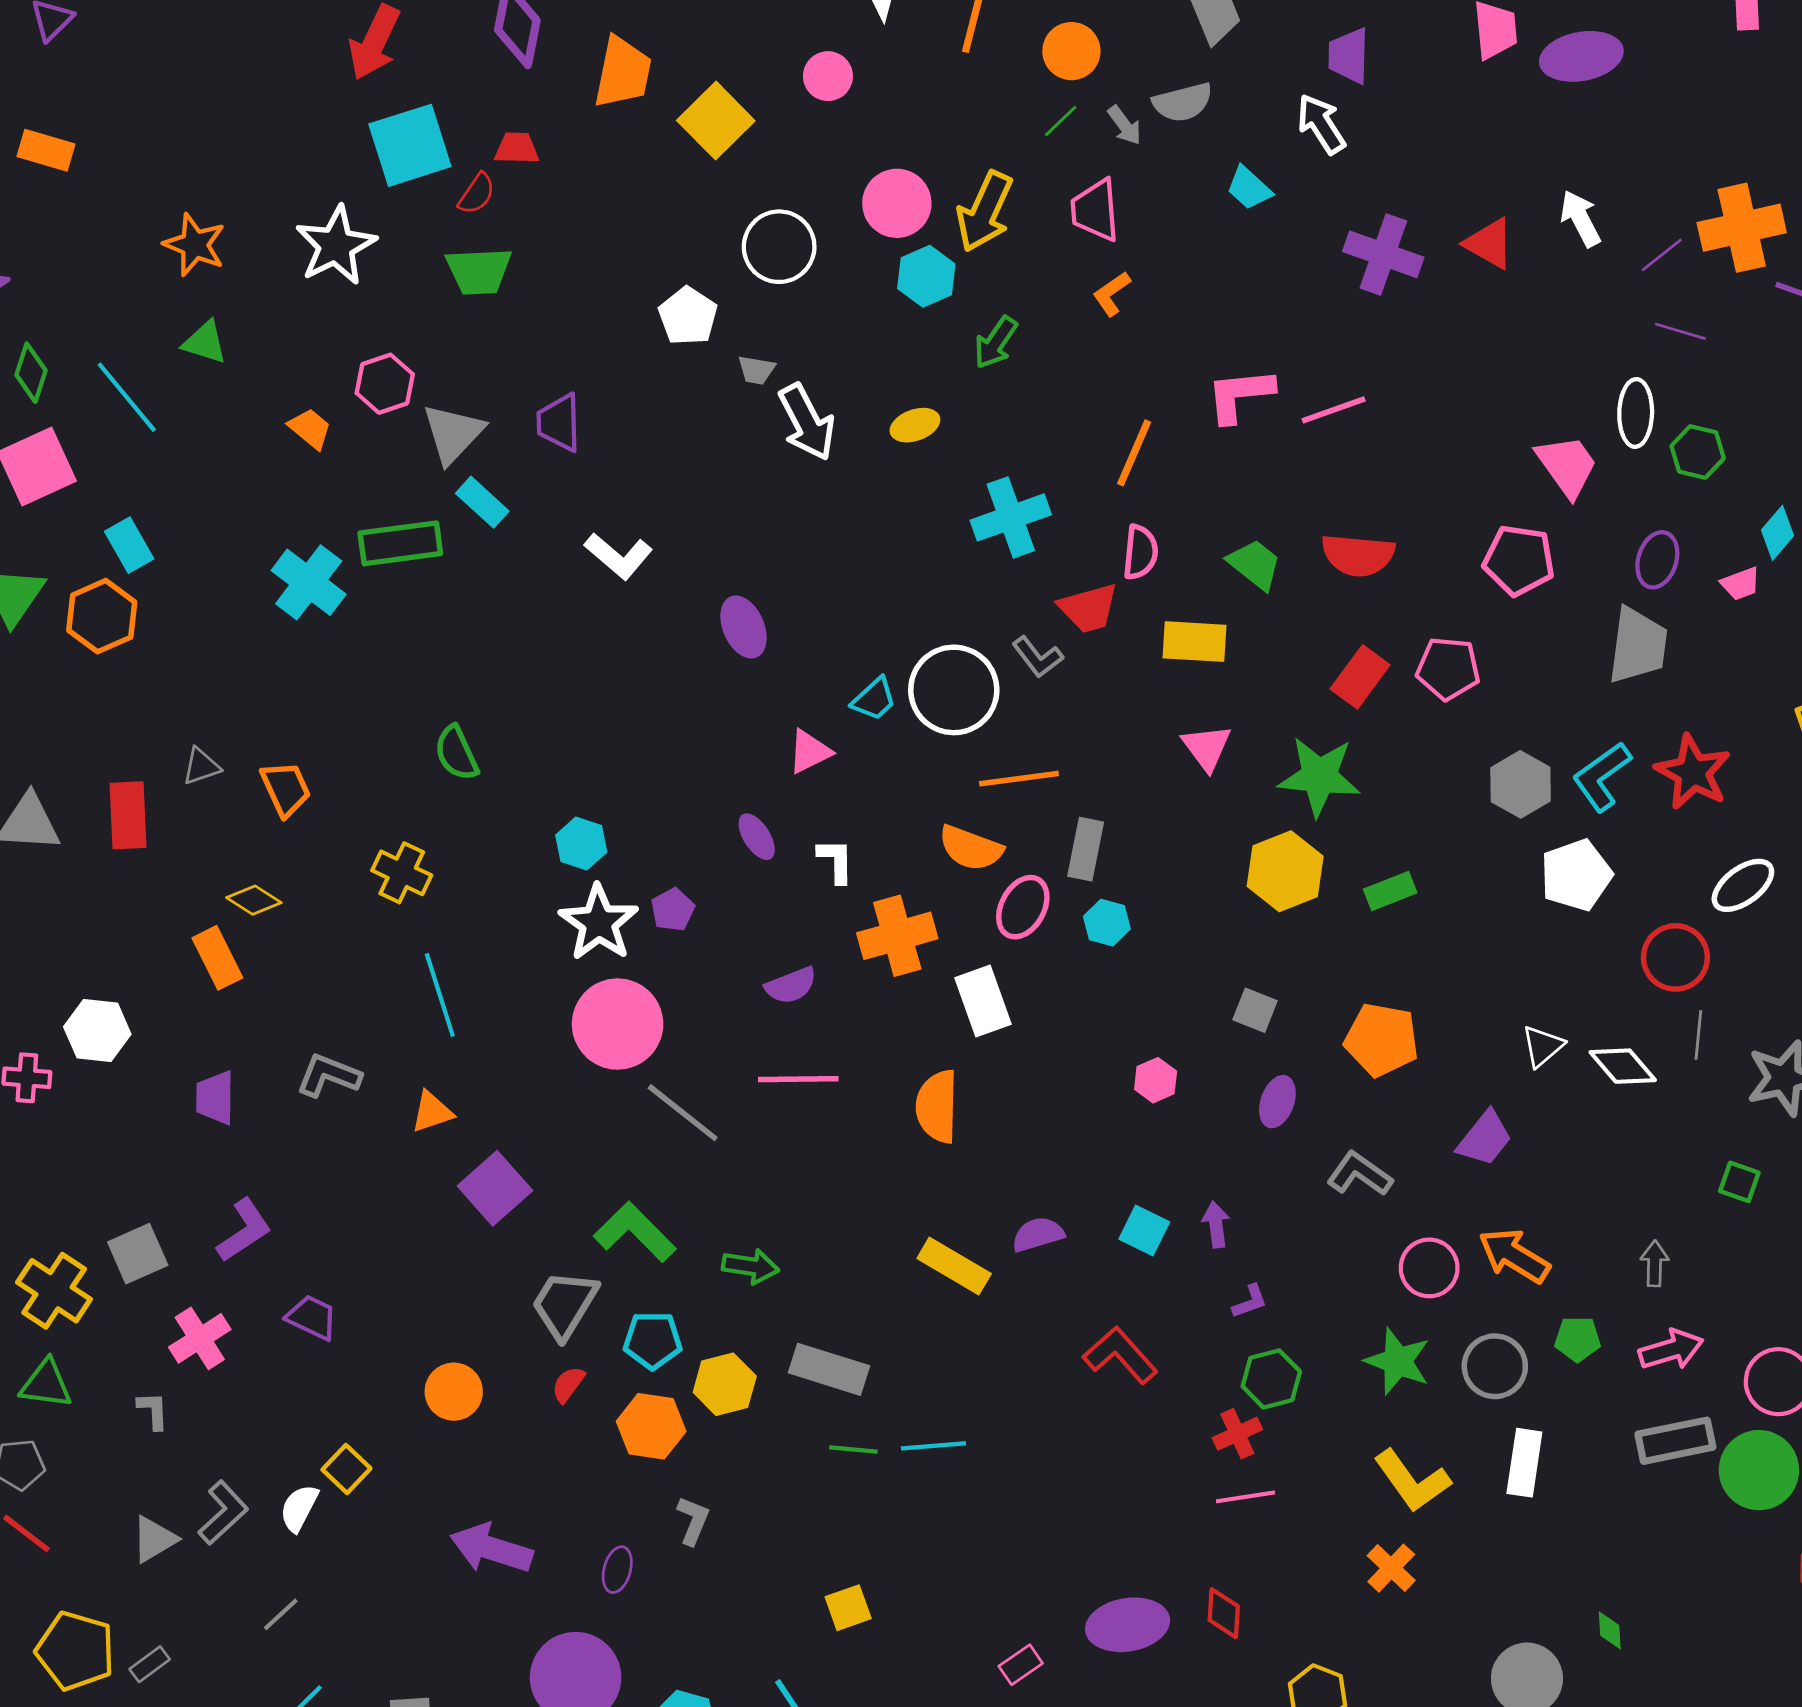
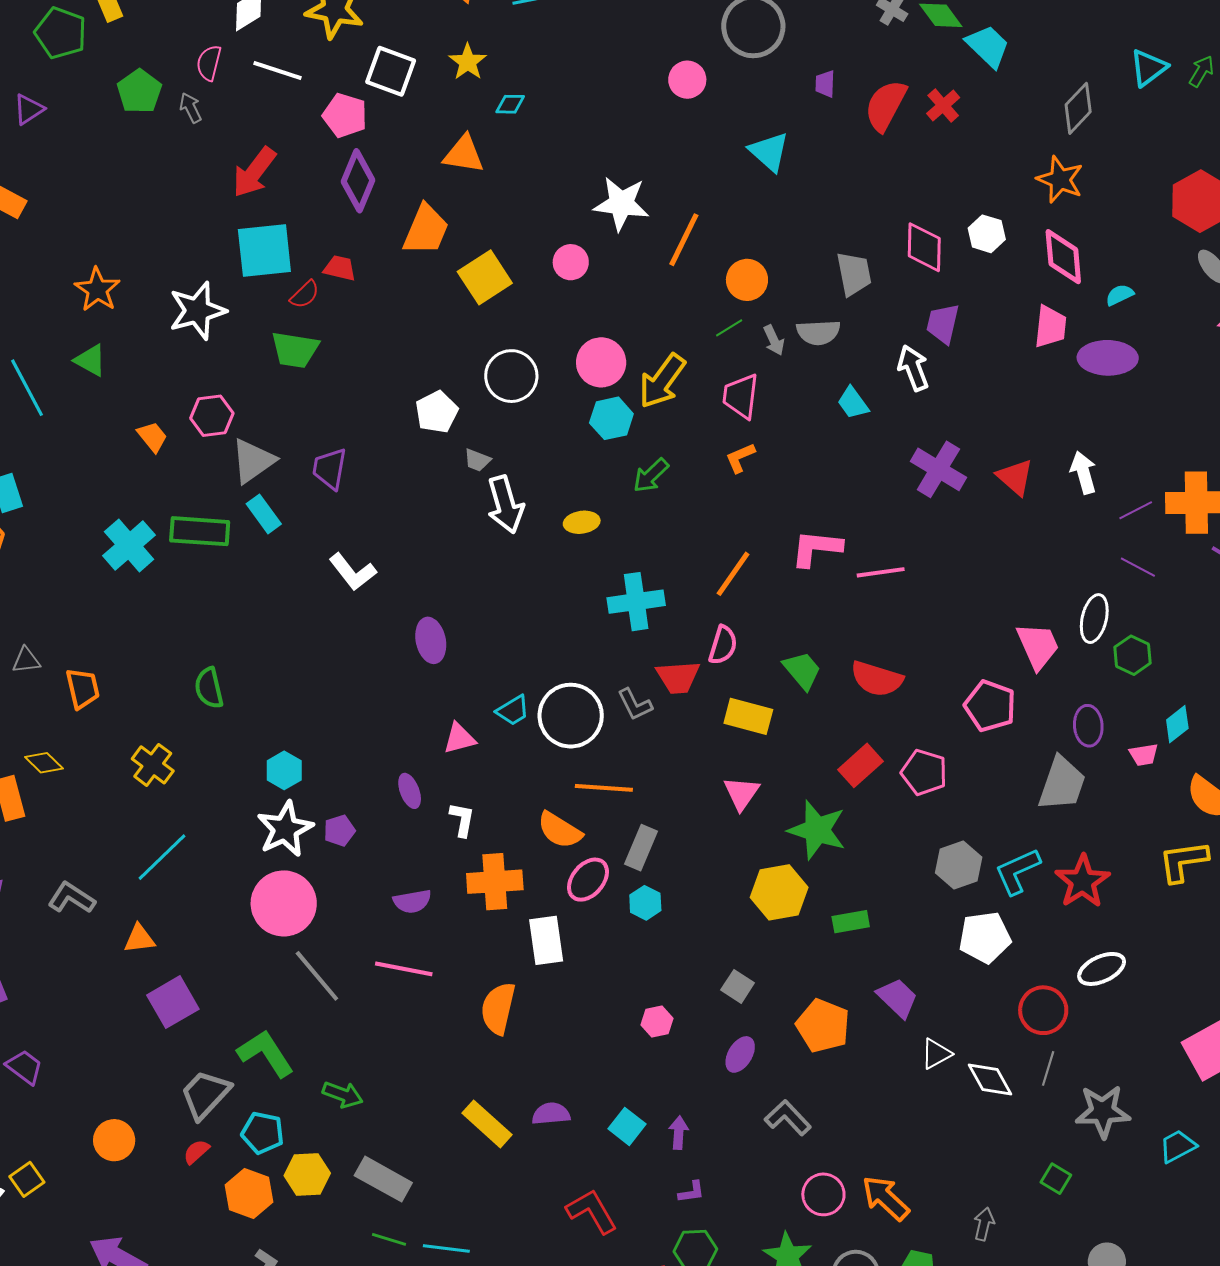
purple ellipse: (1657, 560) -> (1088, 726), turned -33
cyan line: (440, 995) -> (162, 857), turned 52
purple trapezoid: (1485, 1138) -> (898, 998), moved, turned -96

